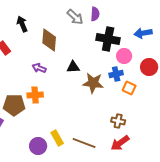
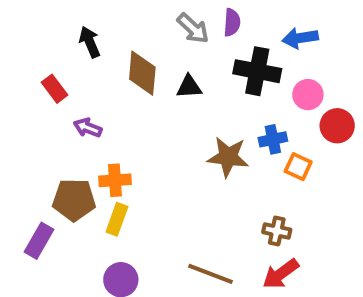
blue arrow: (143, 33) -> (300, 38), moved
pink circle: (124, 56) -> (308, 95), moved
black triangle: (73, 67) -> (189, 87), moved
purple arrow: (39, 68) -> (88, 128), moved
yellow rectangle: (57, 138) -> (117, 219), moved, turned 49

